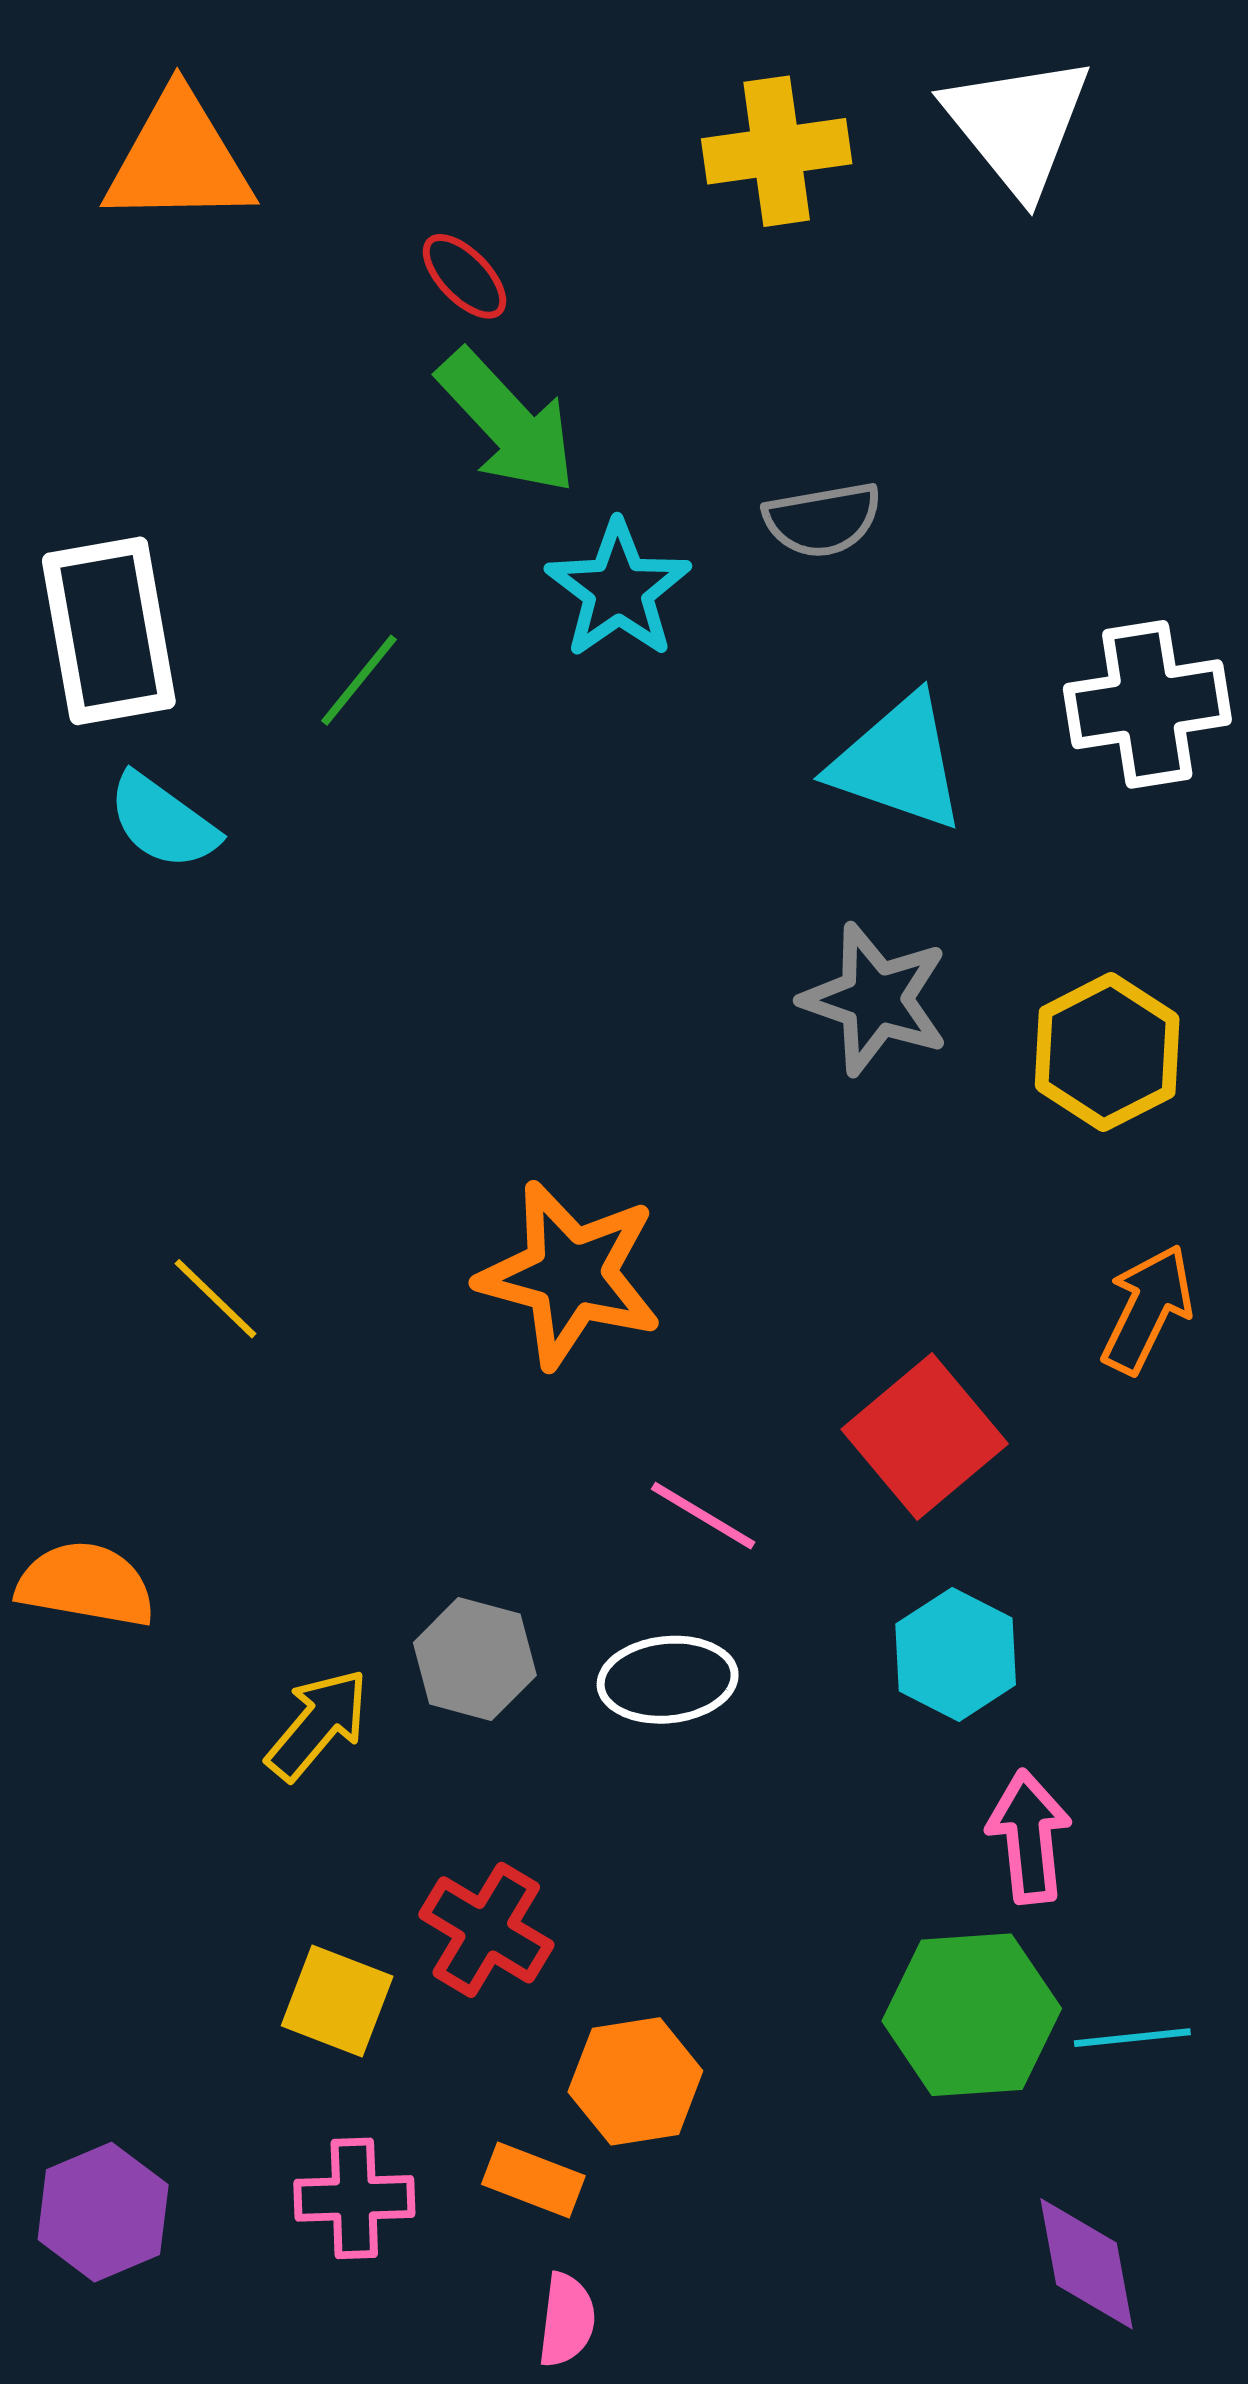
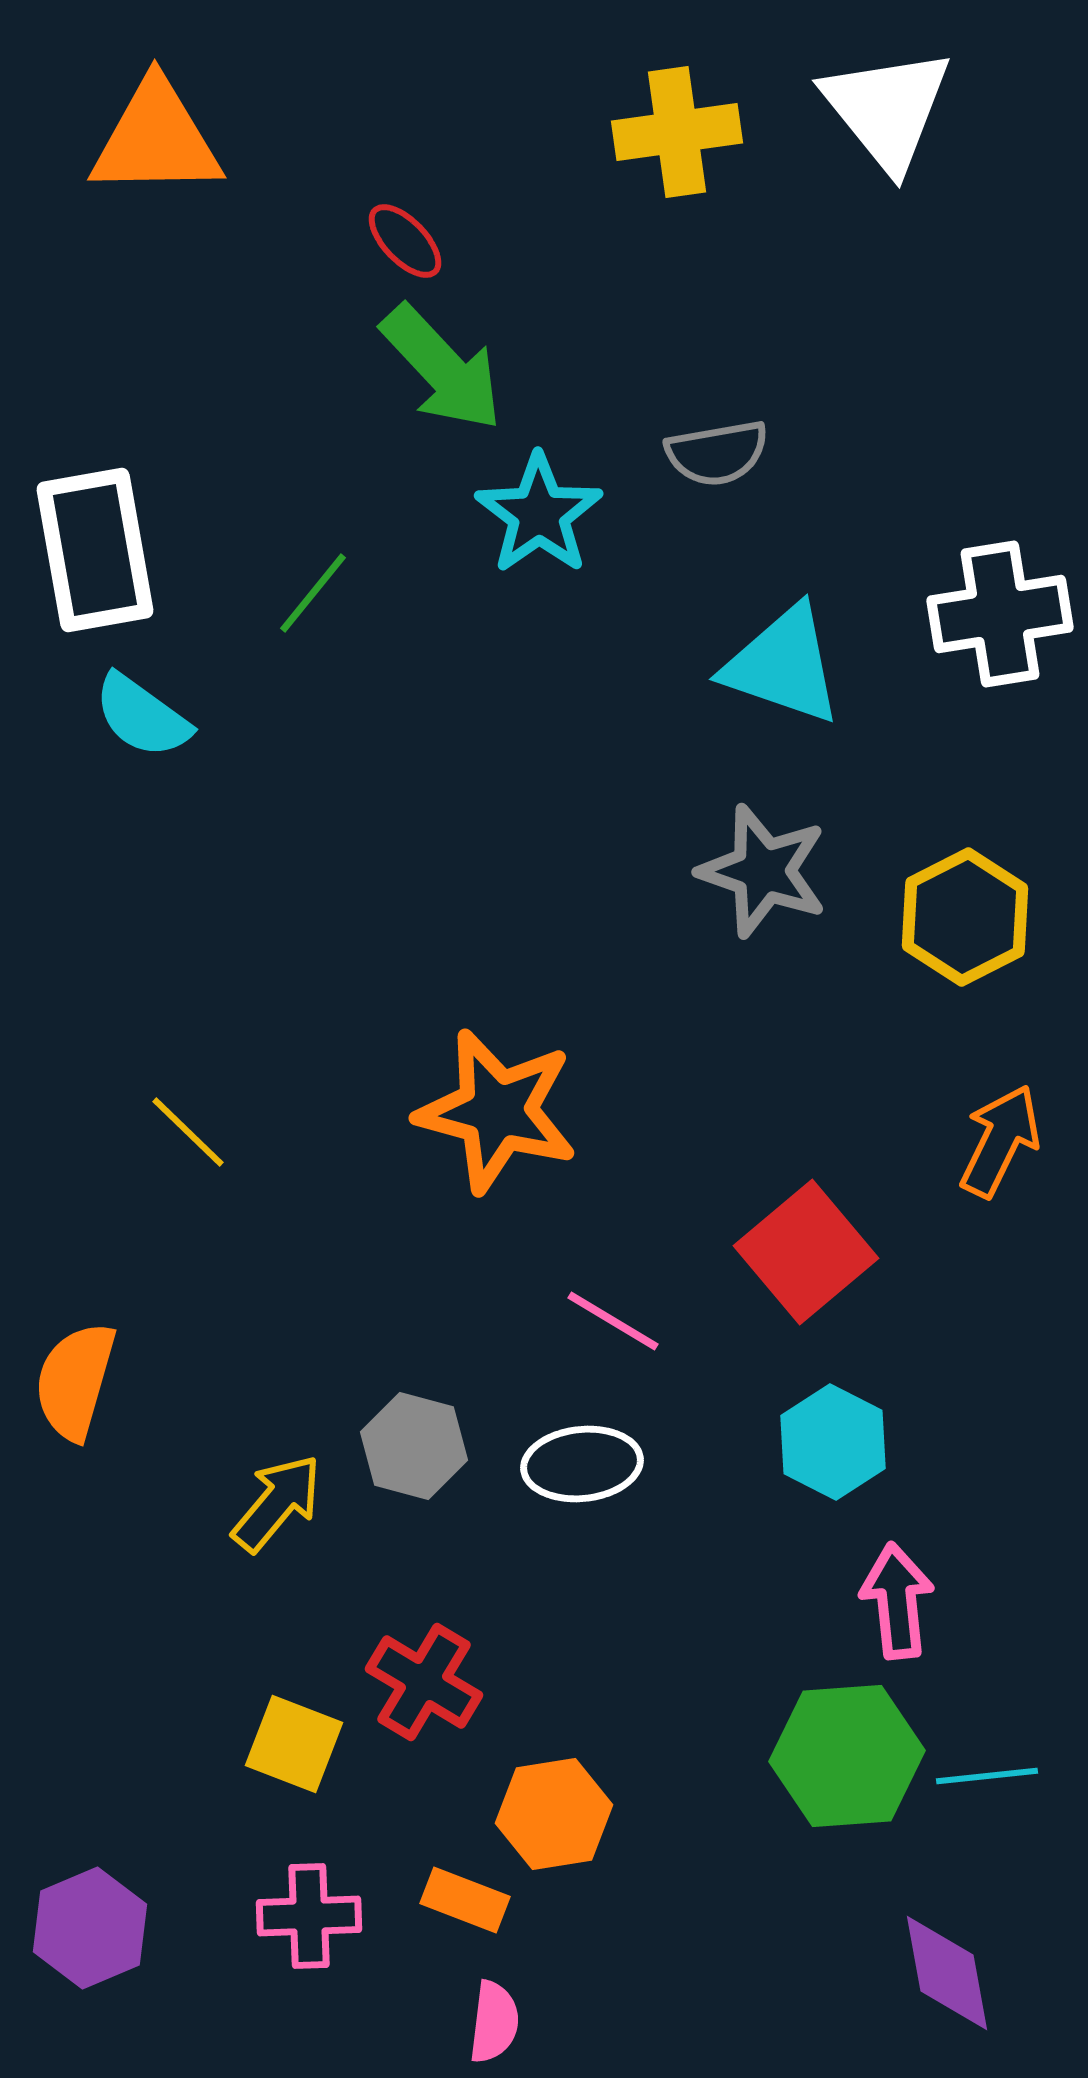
orange semicircle: (86, 1584) -> (75, 1381), turned -84

